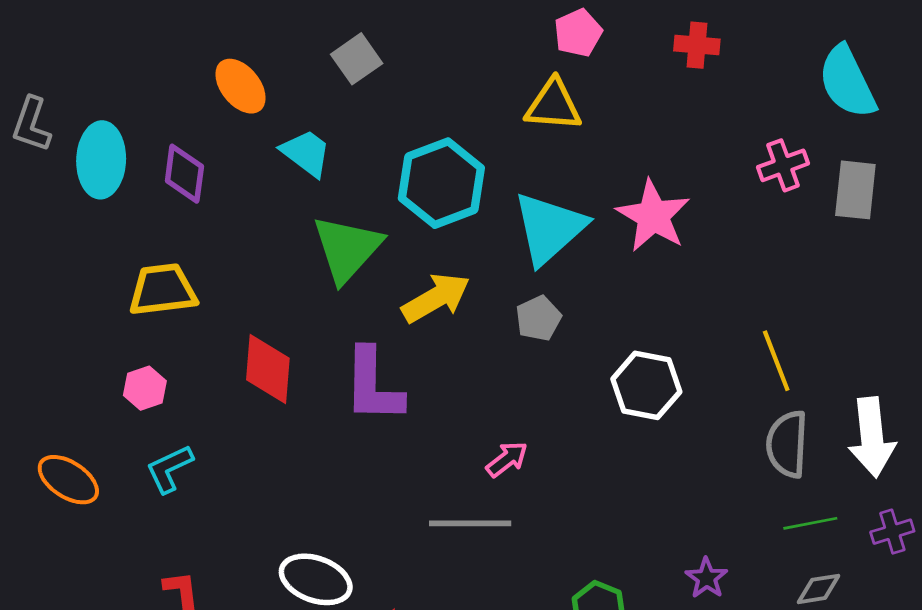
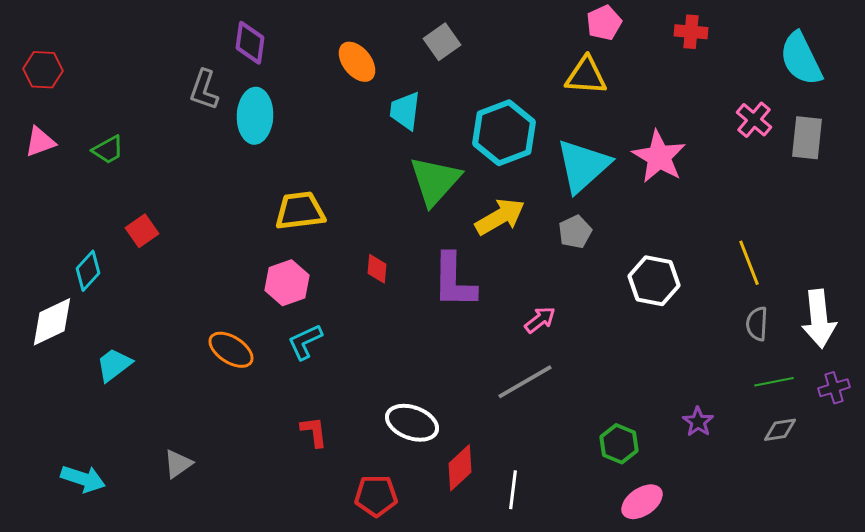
cyan trapezoid: (306, 153) -> (405, 111), turned -120
pink cross: (783, 165) -> (754, 120), turned -30
purple diamond: (184, 174) -> (250, 43), moved
red diamond: (268, 369) -> (377, 269), size x0.6
pink hexagon: (145, 388) -> (287, 283), size x1.4
gray semicircle: (787, 444) -> (757, 324), size x0.7
pink arrow: (507, 459) -> (540, 320), moved
gray line: (470, 523) -> (525, 382), turned -30

